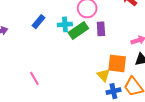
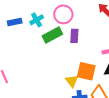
blue rectangle: (38, 22) -> (15, 22), turned 32
cyan cross: (65, 24) -> (37, 20), moved, turned -32

